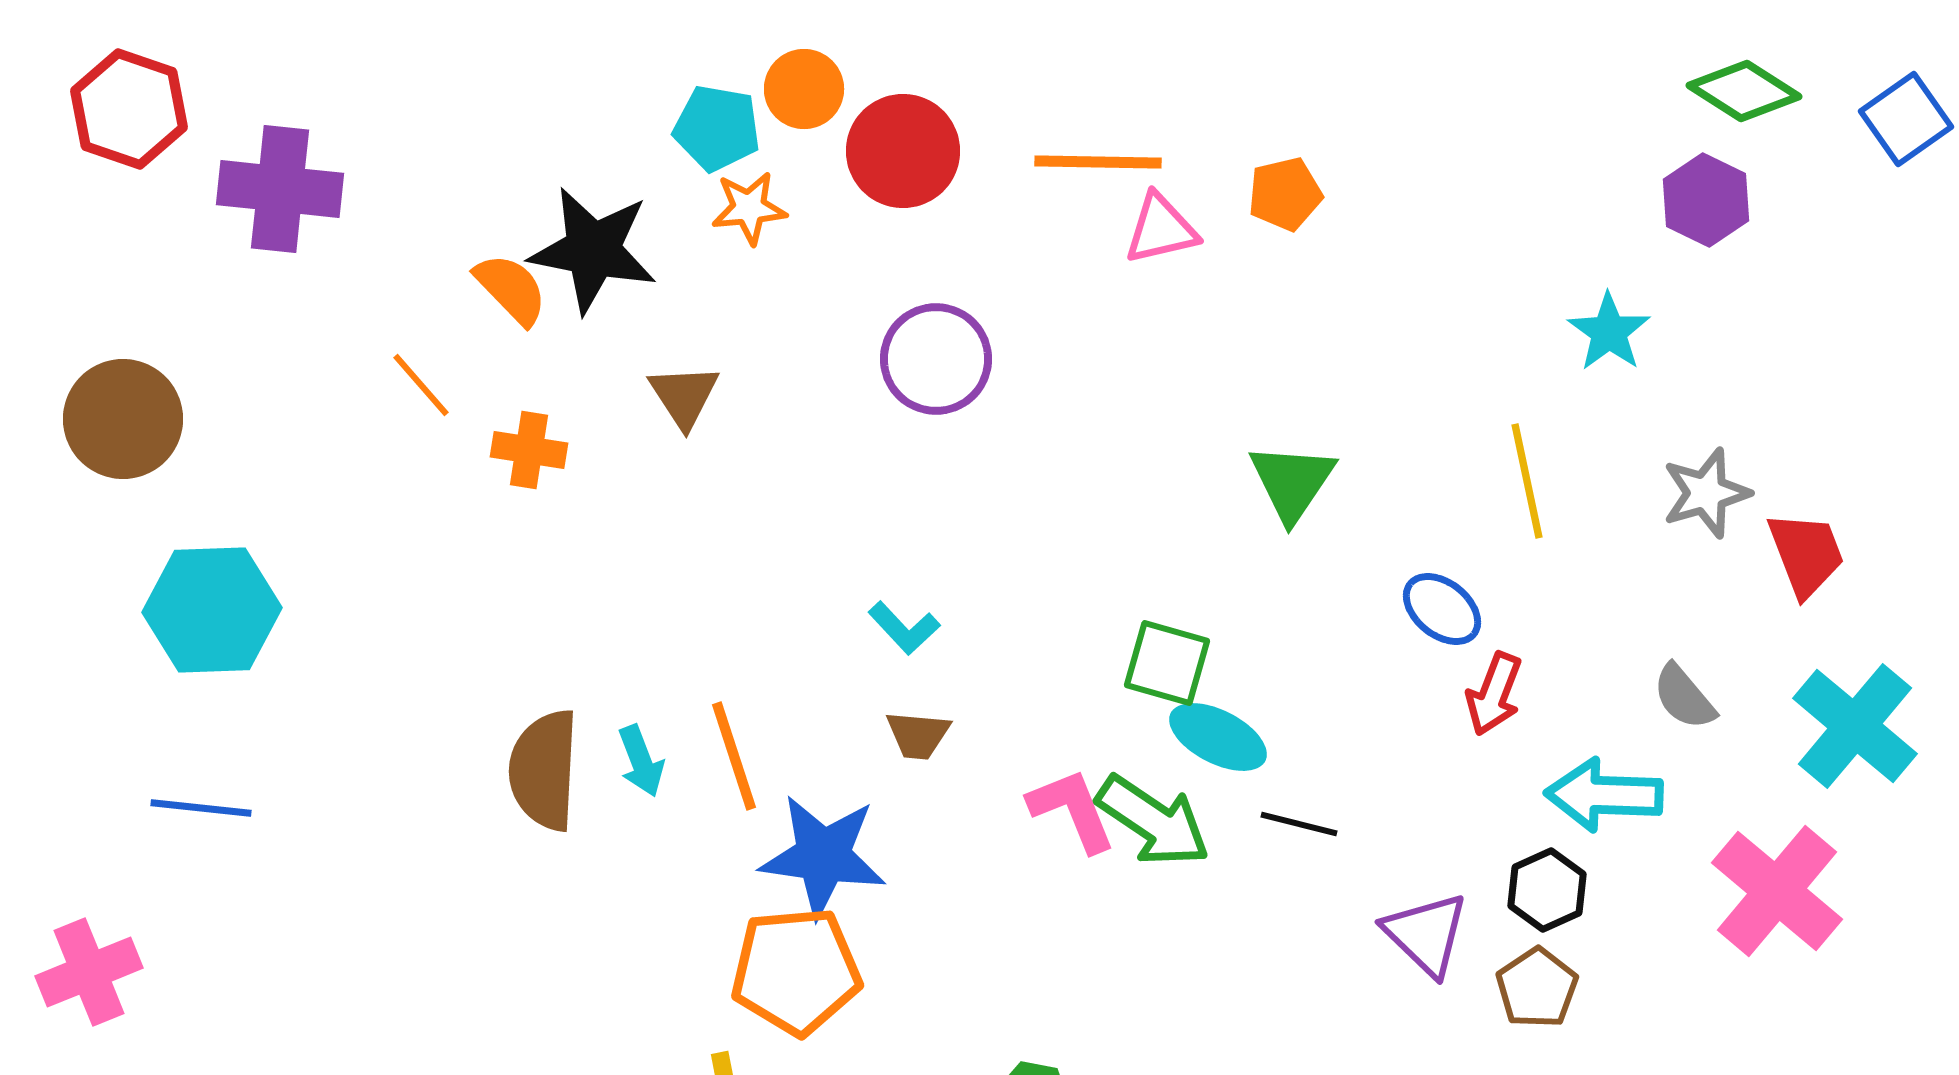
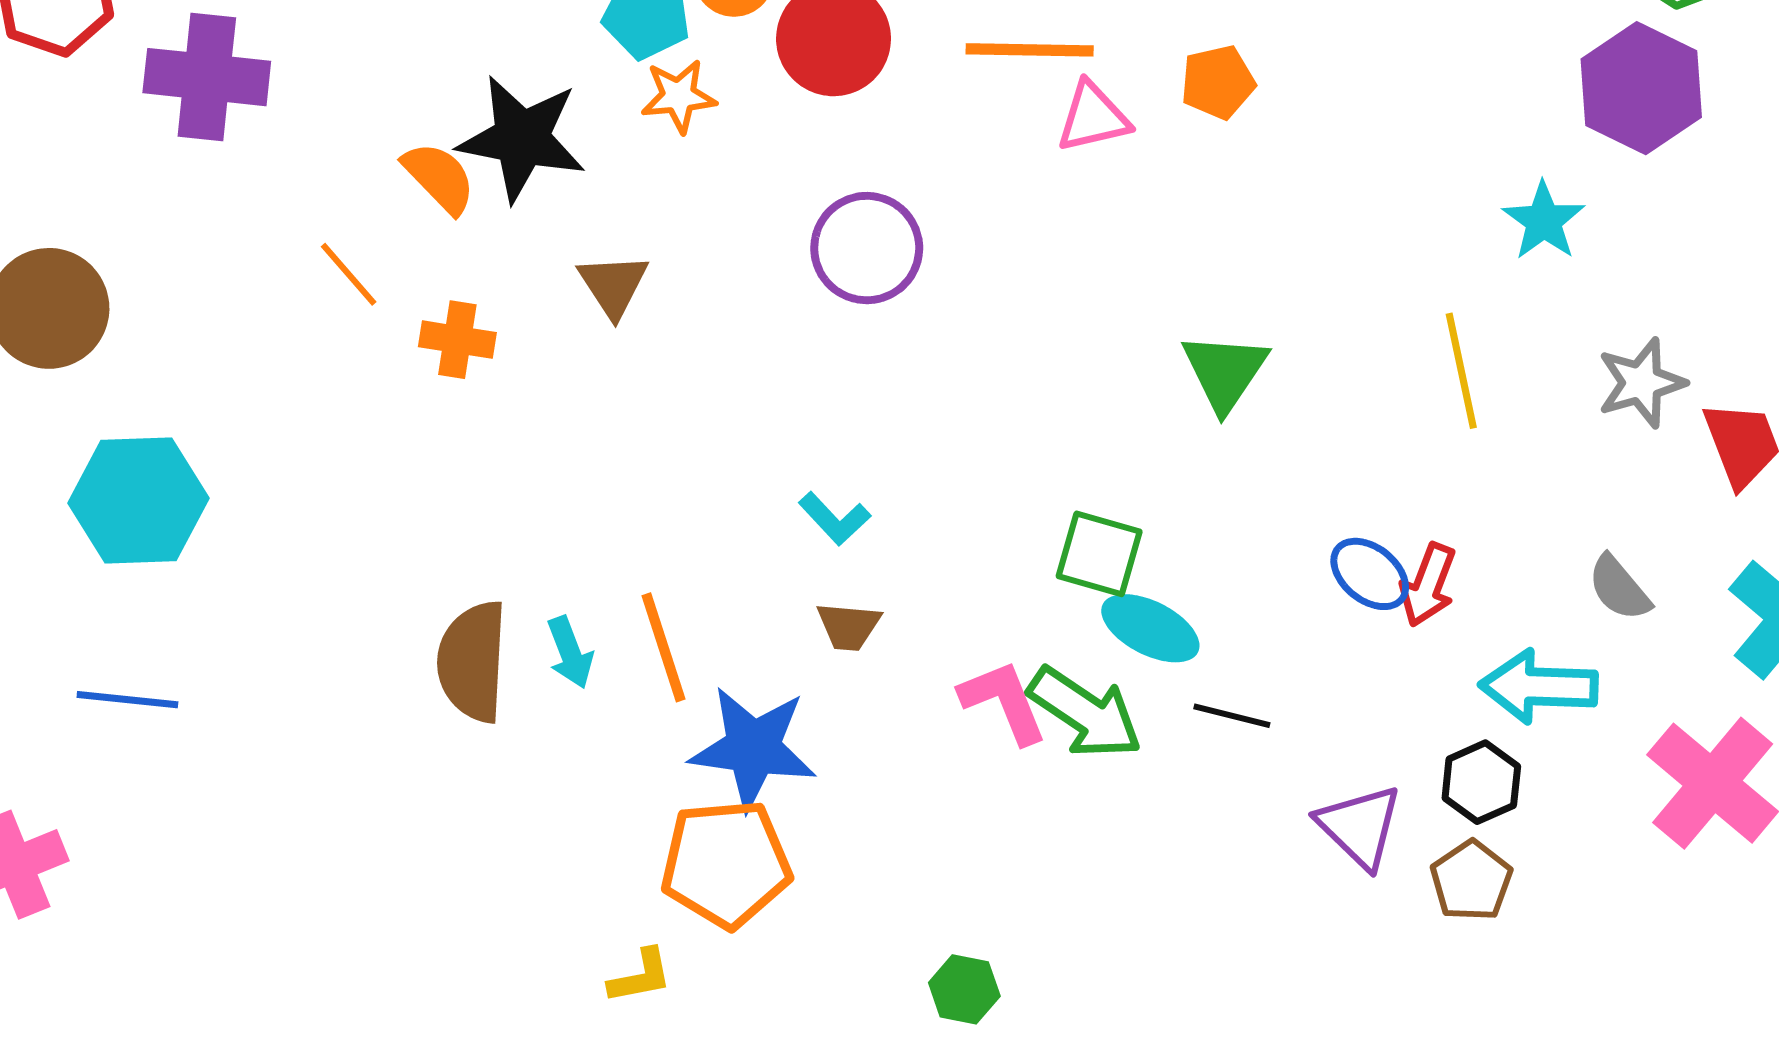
purple hexagon: (1706, 200) -> (1641, 88), size x1.4
blue ellipse: (1442, 609) -> (1370, 574), moved

